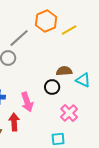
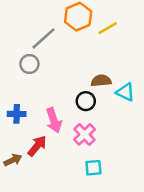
pink cross: (69, 113) -> (84, 134), moved
red arrow: (14, 122) -> (37, 146), turned 42

